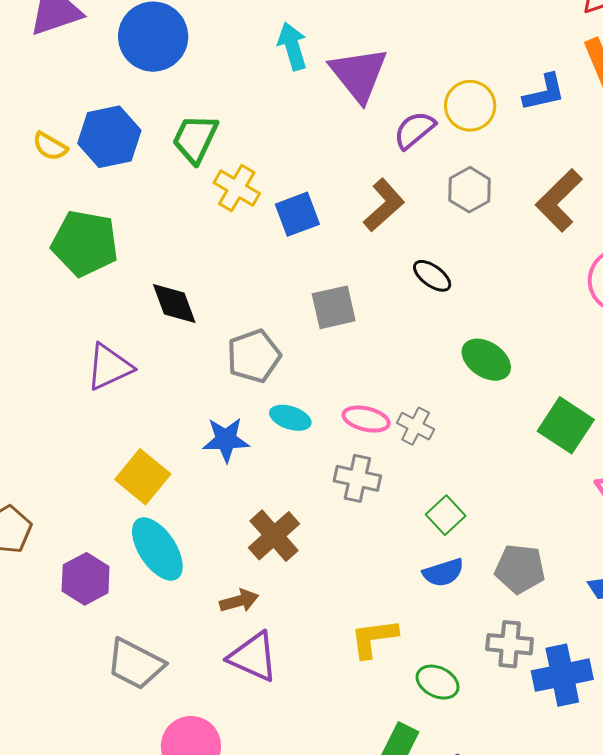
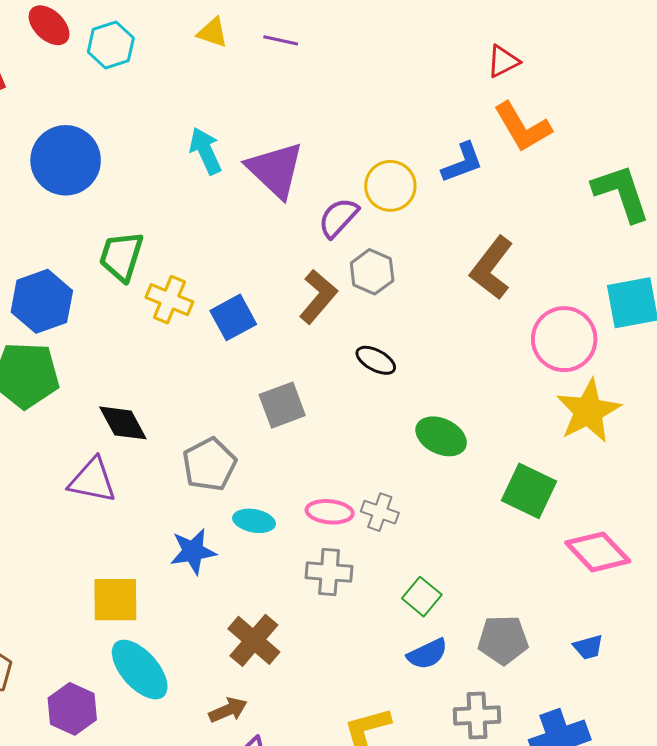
blue hexagon: (109, 137) -> (42, 301), moved
gray hexagon: (470, 190) -> (372, 272), moved
purple triangle: (109, 367) -> (92, 480), moved, turned 44
yellow square: (143, 477) -> (115, 600), turned -32
gray cross: (510, 644) -> (477, 716), moved

